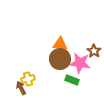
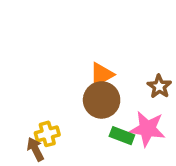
orange triangle: (60, 44) -> (102, 75), turned -35
pink star: (80, 63) -> (147, 129), moved

